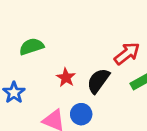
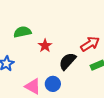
red star: (66, 78) -> (45, 46), moved

